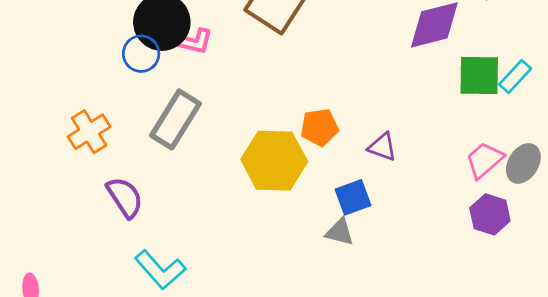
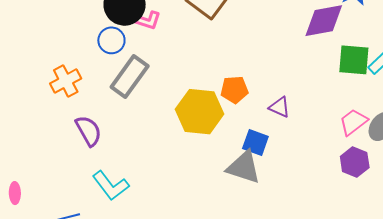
blue circle: (141, 54) -> (111, 40), moved
blue square: (353, 197) -> (255, 143), turned 36
gray triangle: (340, 232) -> (244, 167), size x1.6

